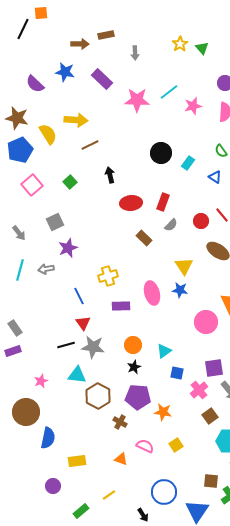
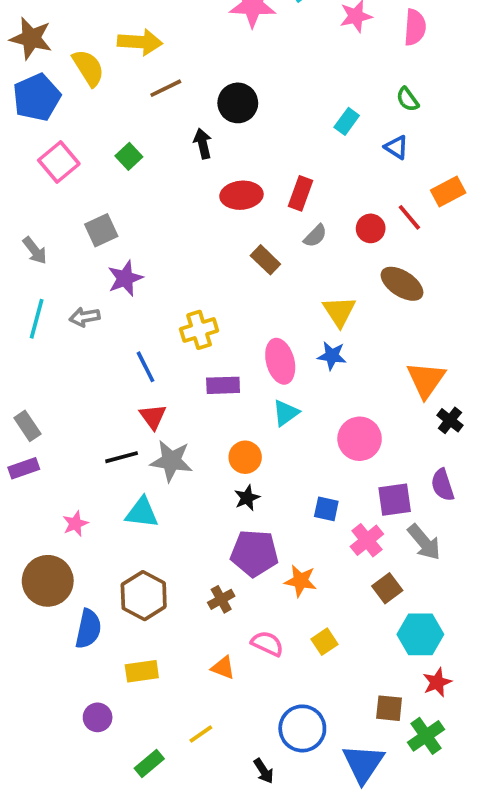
black circle: (161, 153) -> (238, 103), moved
pink circle: (206, 322) -> (360, 439), moved
cyan triangle: (164, 351) -> (286, 413), moved
brown hexagon: (98, 396) -> (144, 596), moved
brown cross: (120, 422) -> (221, 599), turned 32

